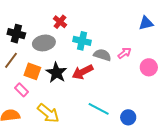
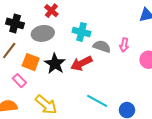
red cross: (60, 22) -> (51, 11), moved
pink arrow: (124, 53) -> (124, 45), turned 136

